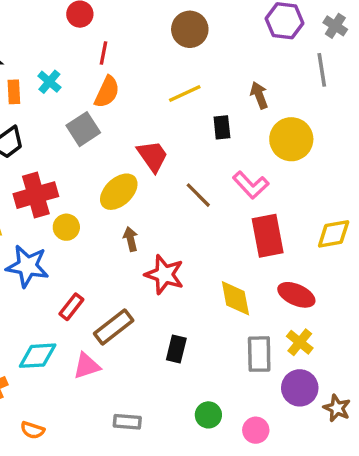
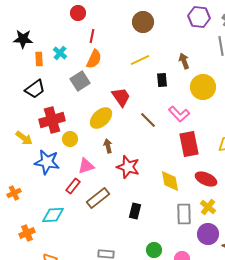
pink triangle: (87, 366) -> (86, 166), moved

